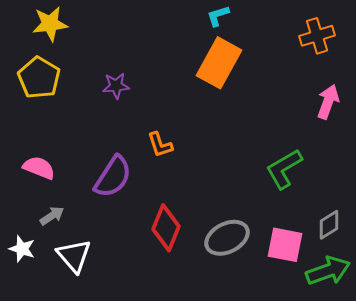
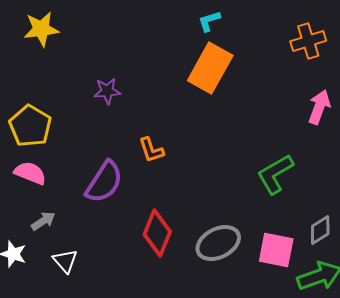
yellow pentagon: (39, 78) -> (30, 126), moved
white triangle: (74, 256) -> (65, 261), size x0.7

